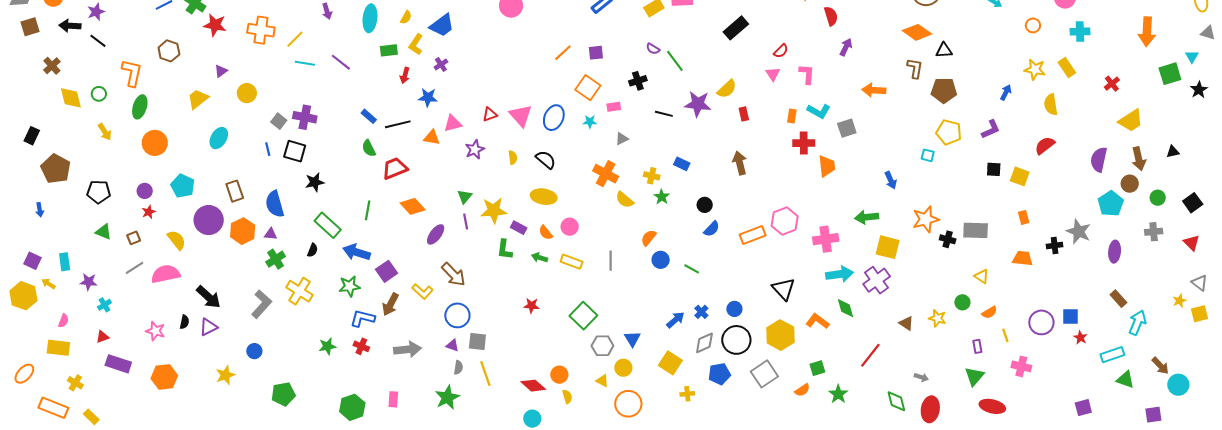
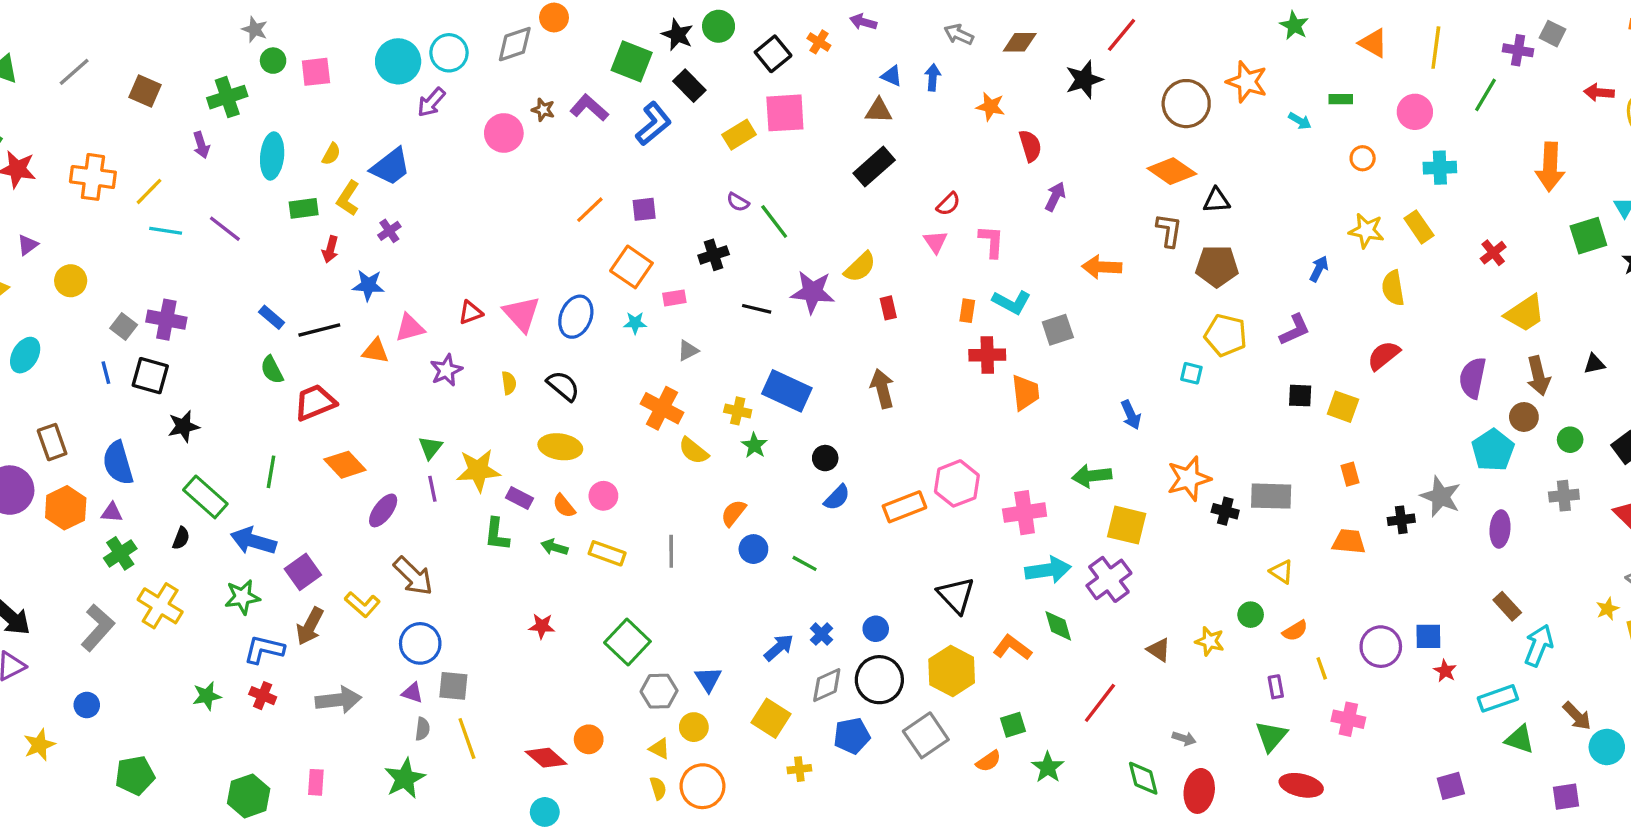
blue rectangle: (682, 164) -> (787, 391), size x1.8
yellow semicircle: (567, 397) -> (658, 788), moved

